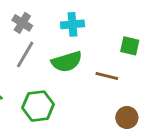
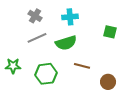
gray line: (25, 54) -> (37, 38), turned 36
brown line: (107, 76) -> (82, 66), moved

